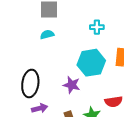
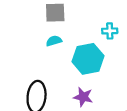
cyan hexagon: (91, 63) -> (88, 59), moved

